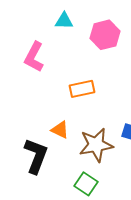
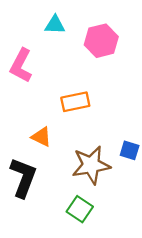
orange triangle: (60, 130) -> (41, 137), moved

